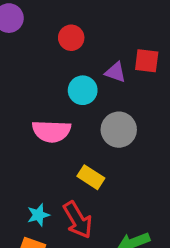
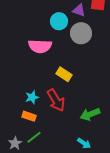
gray circle: (119, 130) -> (81, 33), moved

